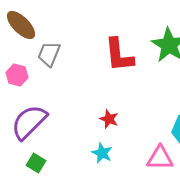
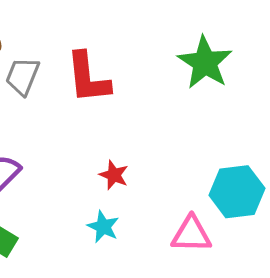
red L-shape: (119, 55) -> (88, 78), moved

